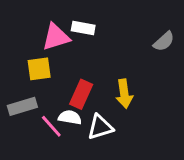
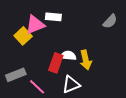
yellow square: (39, 69) -> (23, 36), moved, turned -30
white semicircle: (70, 117) -> (68, 56), moved

